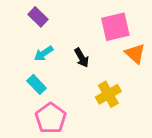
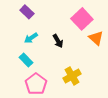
pink square: (115, 27) -> (82, 19), turned -30
yellow cross: (108, 94) -> (72, 76), moved

